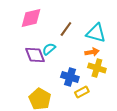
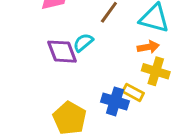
blue cross: (70, 77) -> (115, 101), moved
yellow rectangle: (82, 92) -> (133, 92), moved, turned 56

